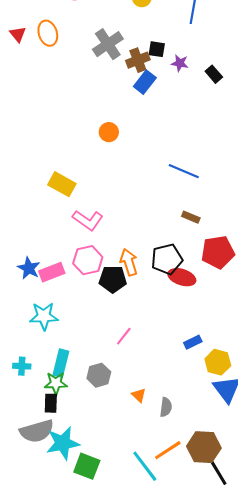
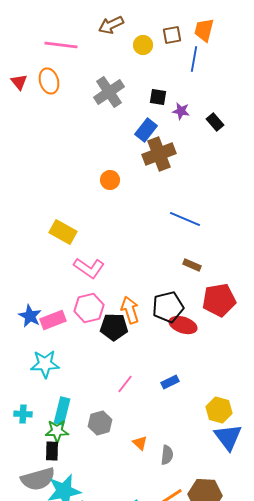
brown cross: (138, 60) -> (159, 154), moved, size x1.4
blue rectangle: (193, 342) -> (170, 382), moved

